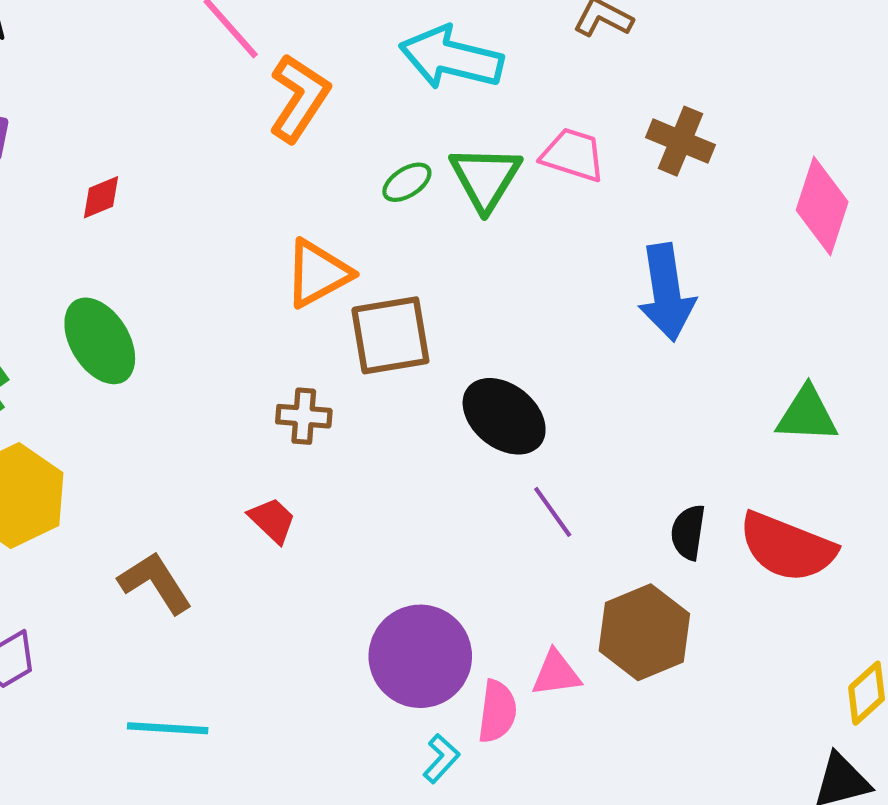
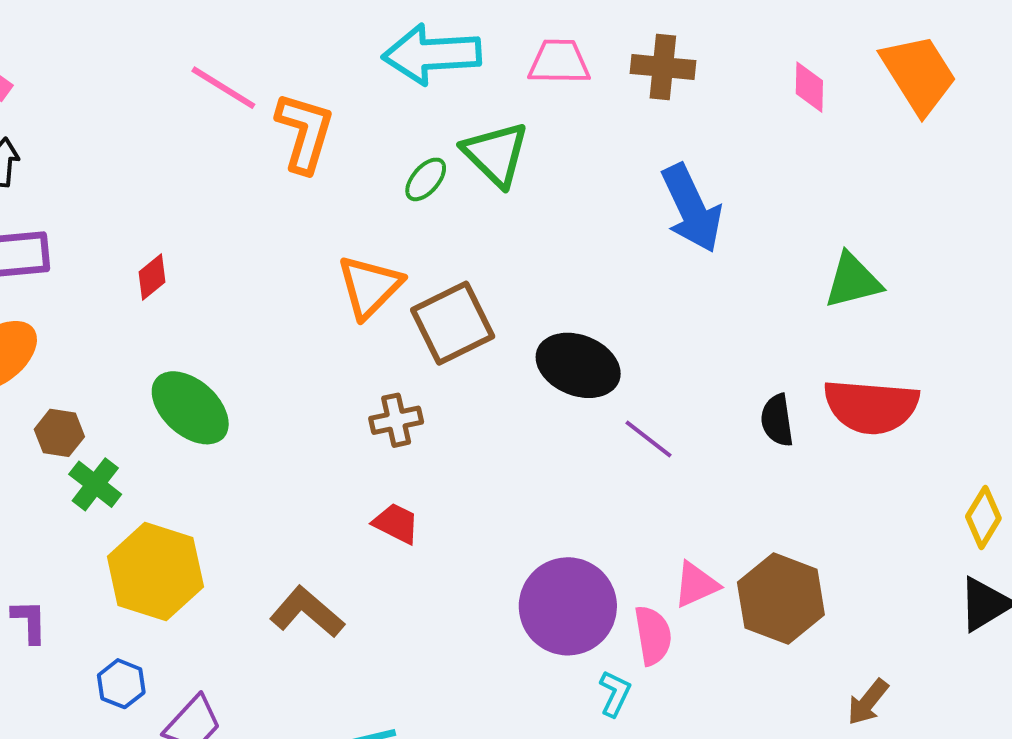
pink trapezoid: (573, 155) -> (559, 62), moved
pink diamond: (822, 206) -> (809, 87), size x0.6
brown hexagon: (644, 632) -> (781, 599), moved

